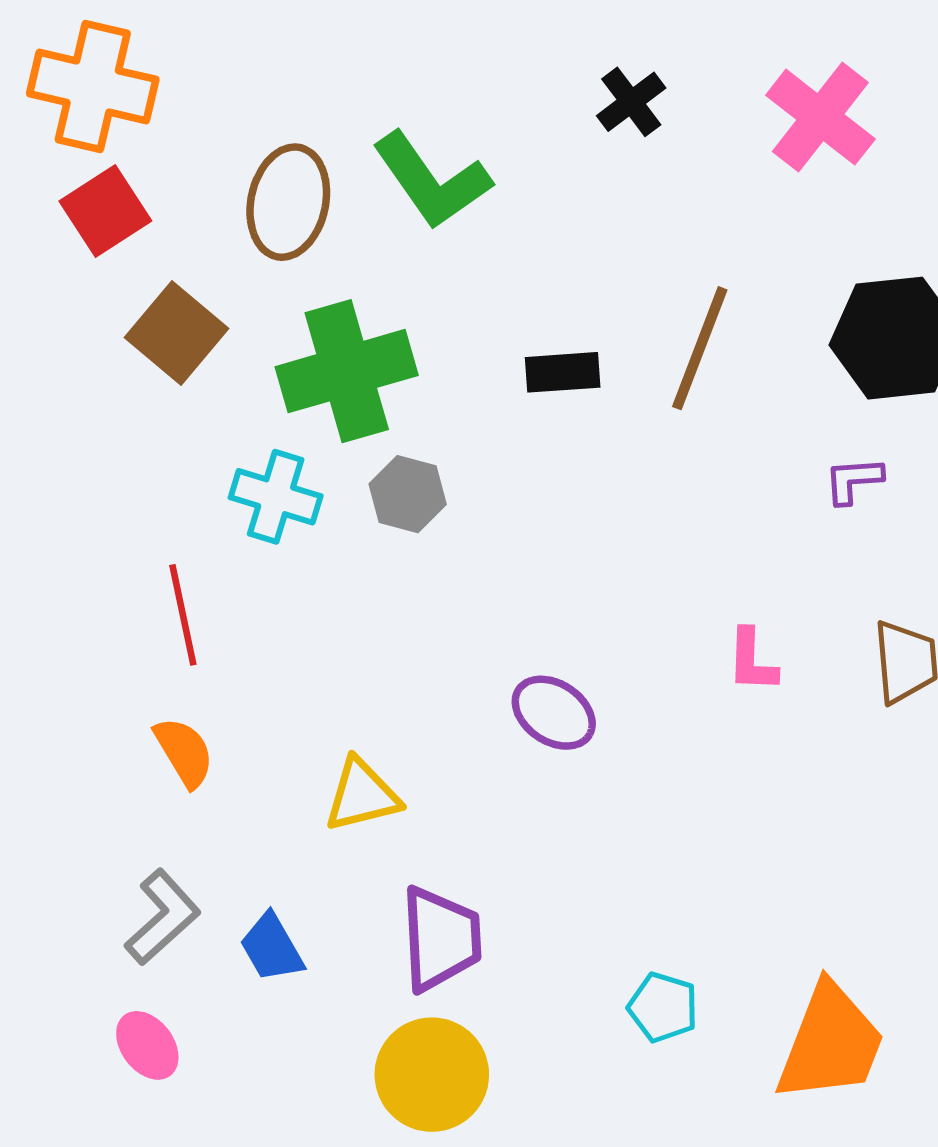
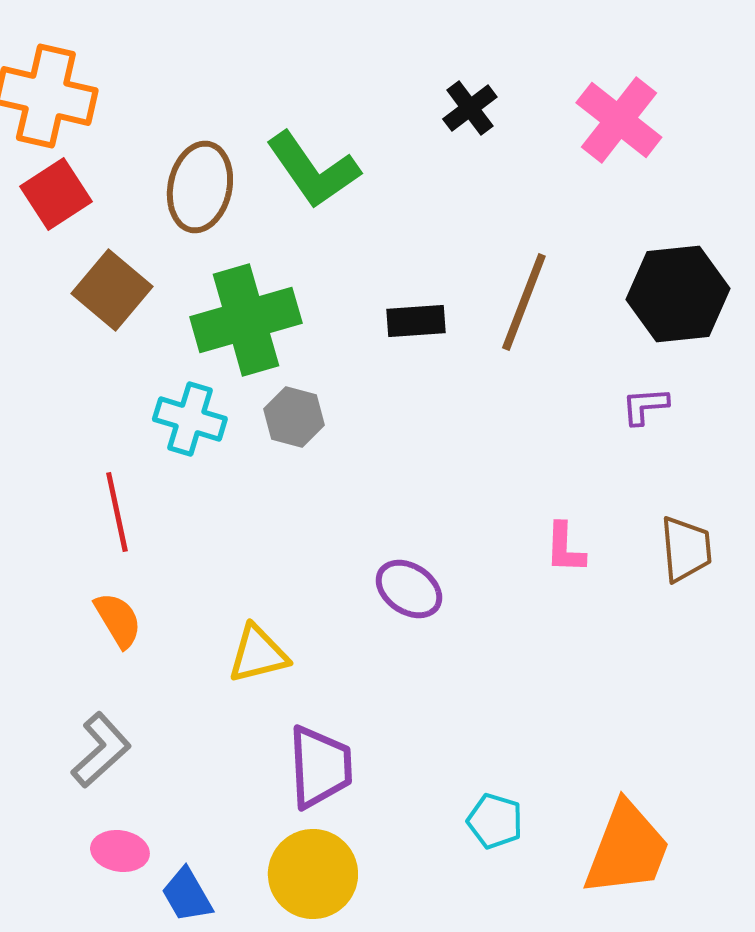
blue trapezoid: (272, 948) -> (187, 895), moved
pink ellipse: (147, 1045) -> (120, 851), moved, turned -44

